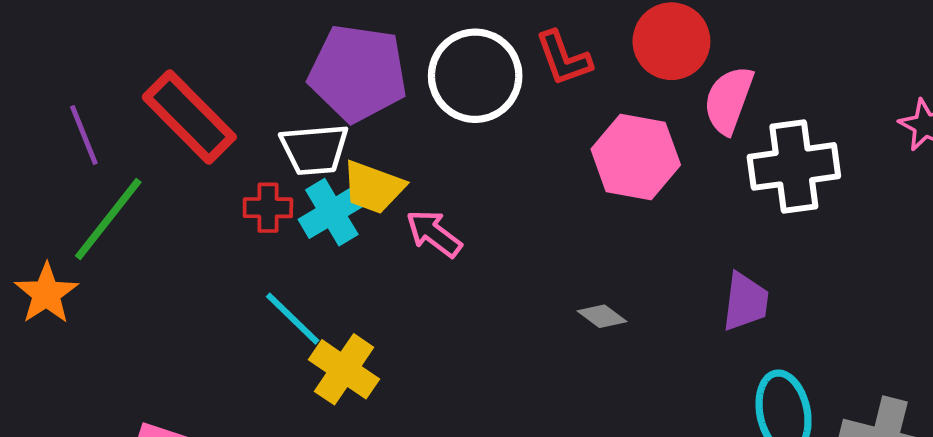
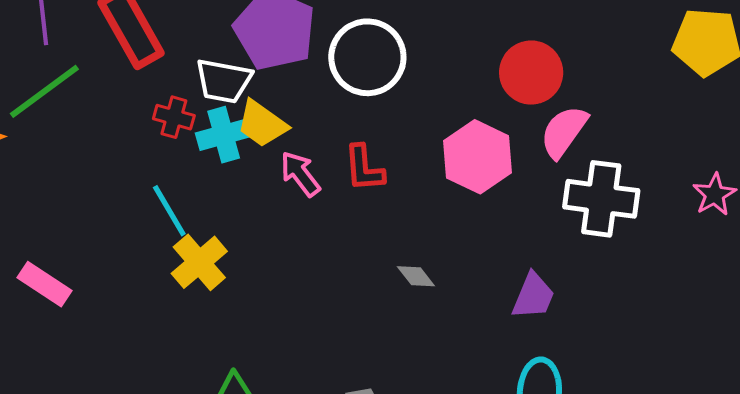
red L-shape: (564, 58) -> (364, 168), moved

